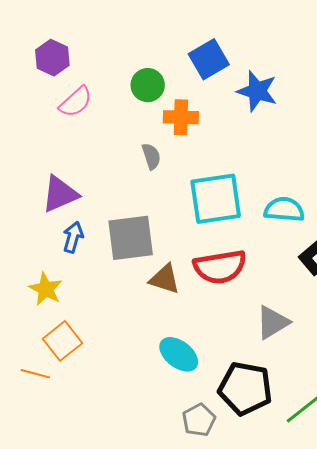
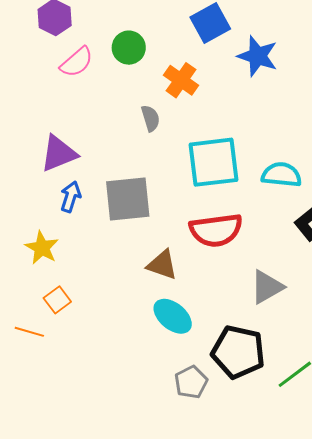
green circle: (148, 85) -> (129, 48), moved
orange cross: (181, 117) -> (181, 80), turned 32
brown triangle: (165, 279) -> (162, 265), moved
orange square: (63, 341) -> (57, 300), size x0.7

